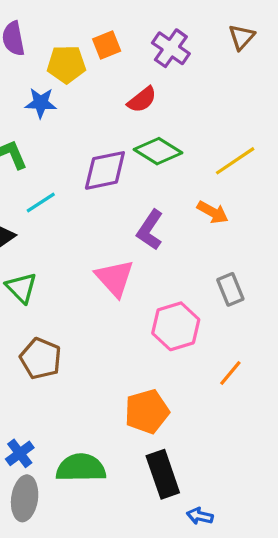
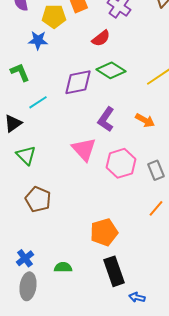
orange arrow: (213, 212) -> (145, 120), moved
gray rectangle: (230, 289) -> (156, 170), moved
pink hexagon: (176, 326) -> (121, 163), moved
green semicircle: (81, 468) -> (63, 267), size x0.6

